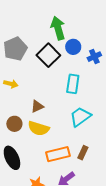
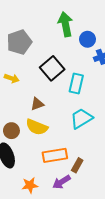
blue circle: (73, 47) -> (87, 39), moved
black square: (48, 55) -> (52, 68), moved
brown circle: (14, 124) -> (11, 131), moved
brown rectangle: (83, 153) -> (77, 165), moved

